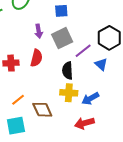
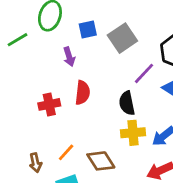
blue square: (61, 11) -> (88, 29), moved
purple arrow: (39, 31) -> (69, 57), moved
gray square: (62, 38) -> (122, 38), moved

